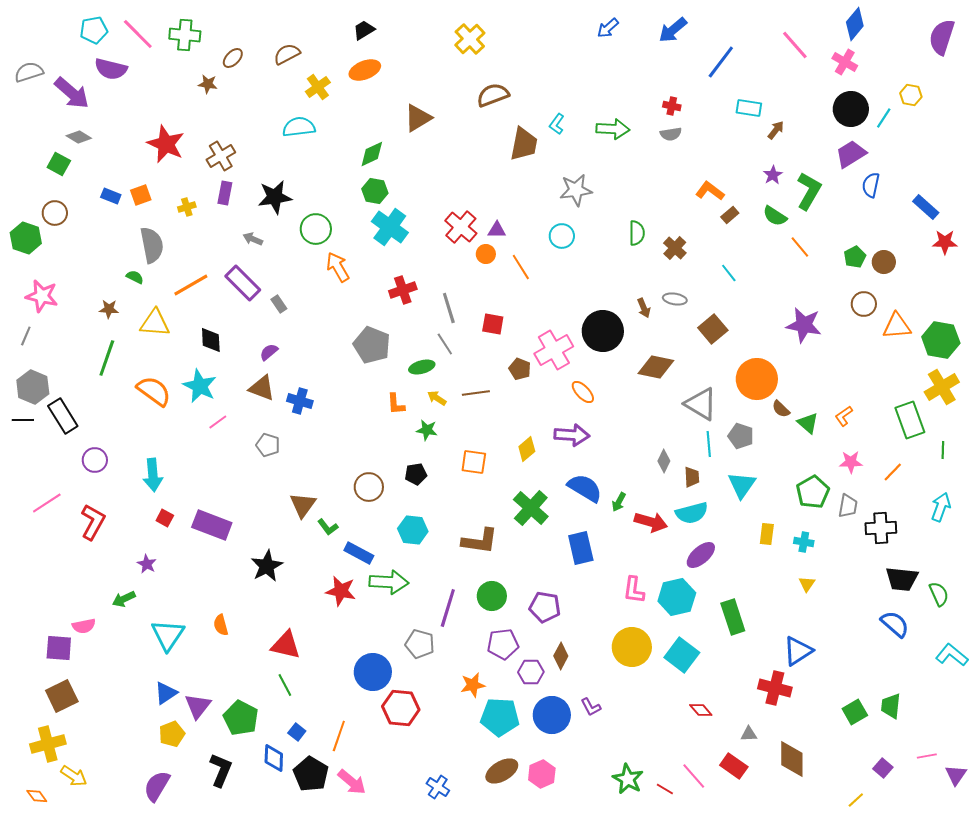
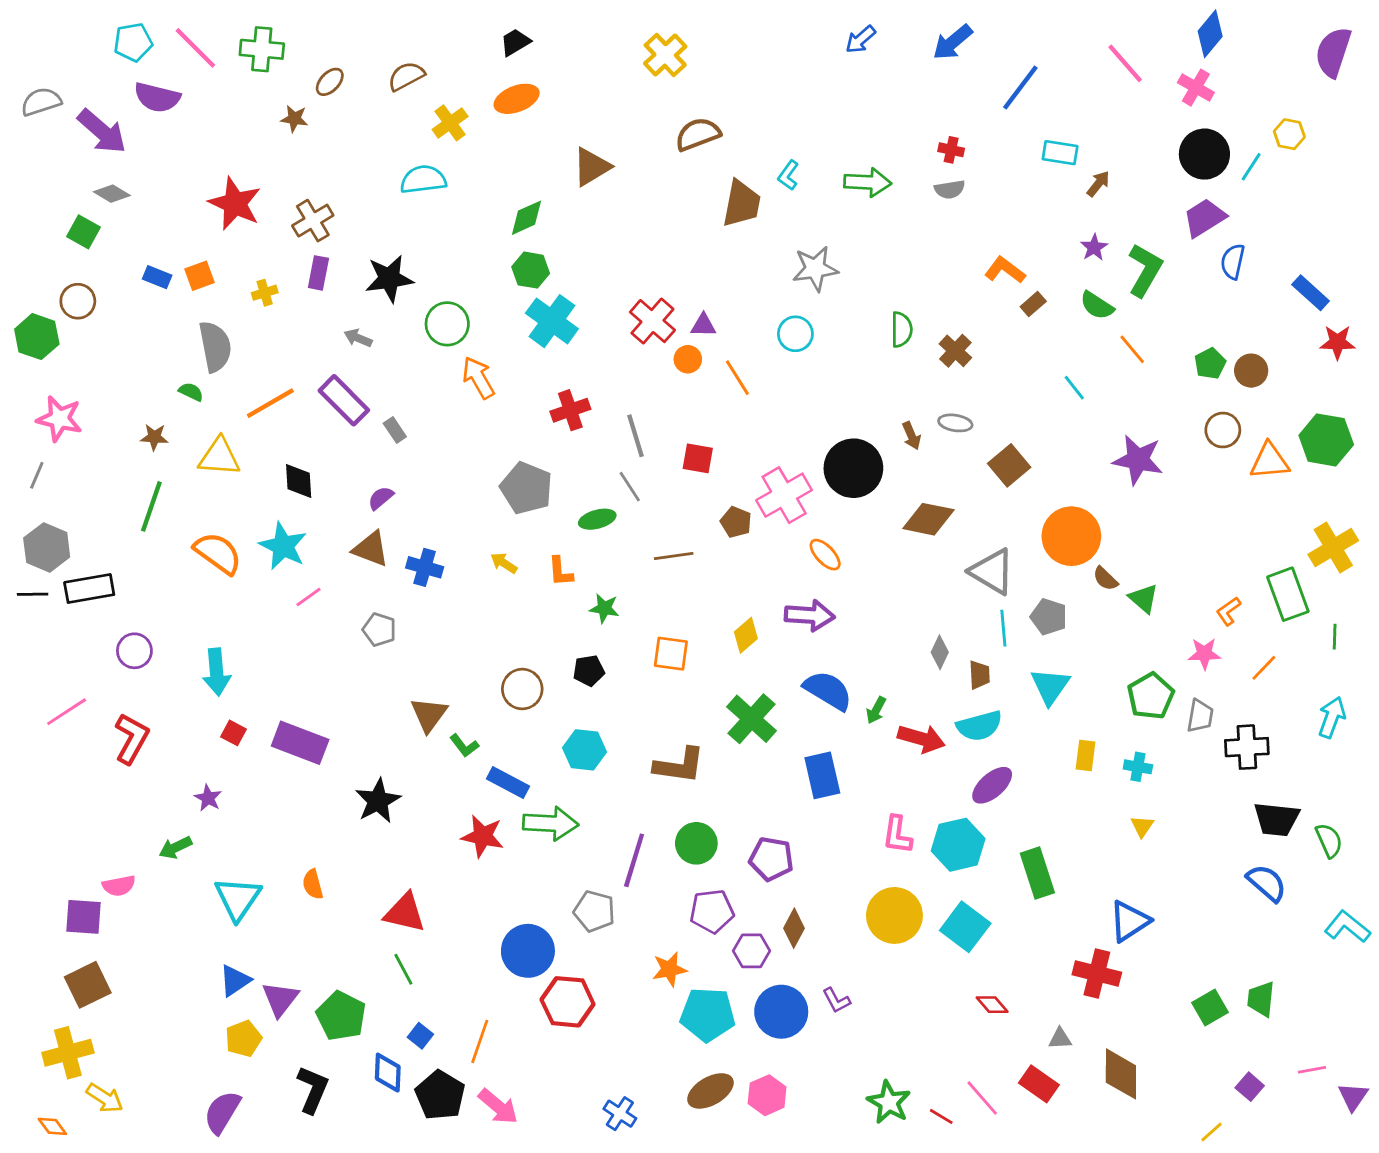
cyan line: (729, 273) -> (1074, 388), moved
green hexagon: (941, 340) -> (1326, 440), moved
yellow arrow: (437, 398) -> (504, 563), moved
black rectangle: (63, 416) -> (89, 589), turned -68
orange L-shape: (844, 416) -> (1228, 611), moved

